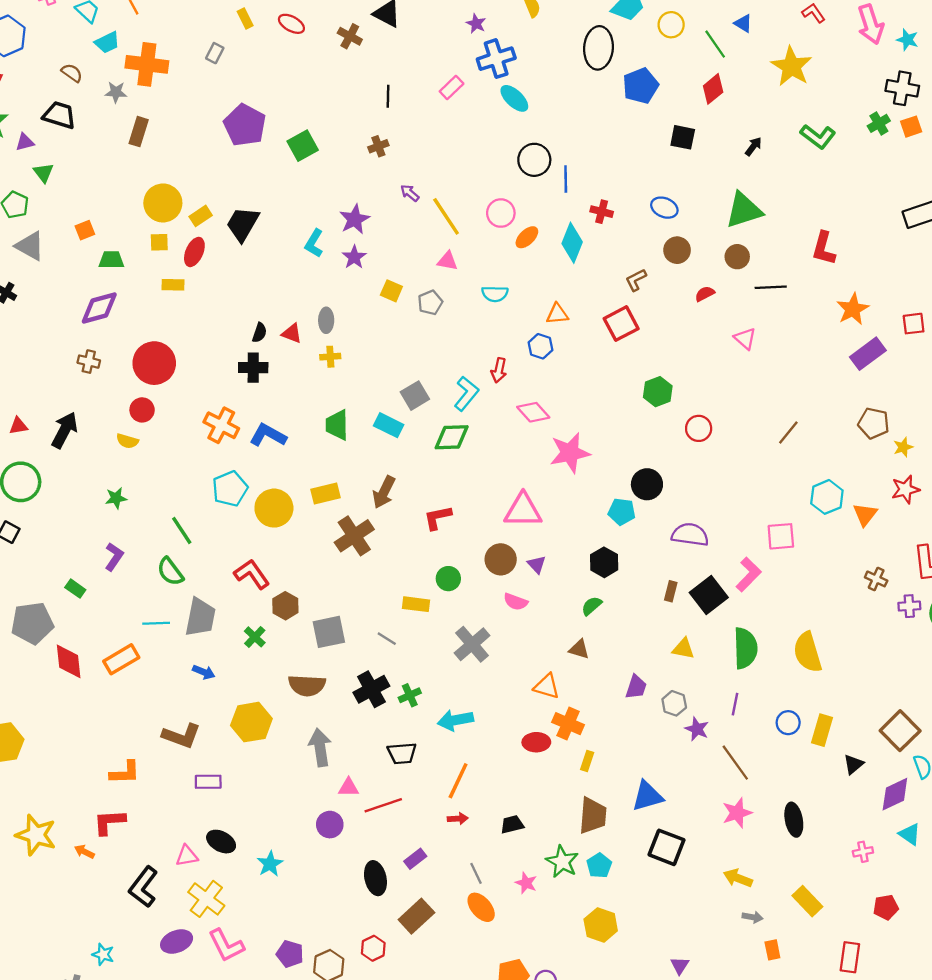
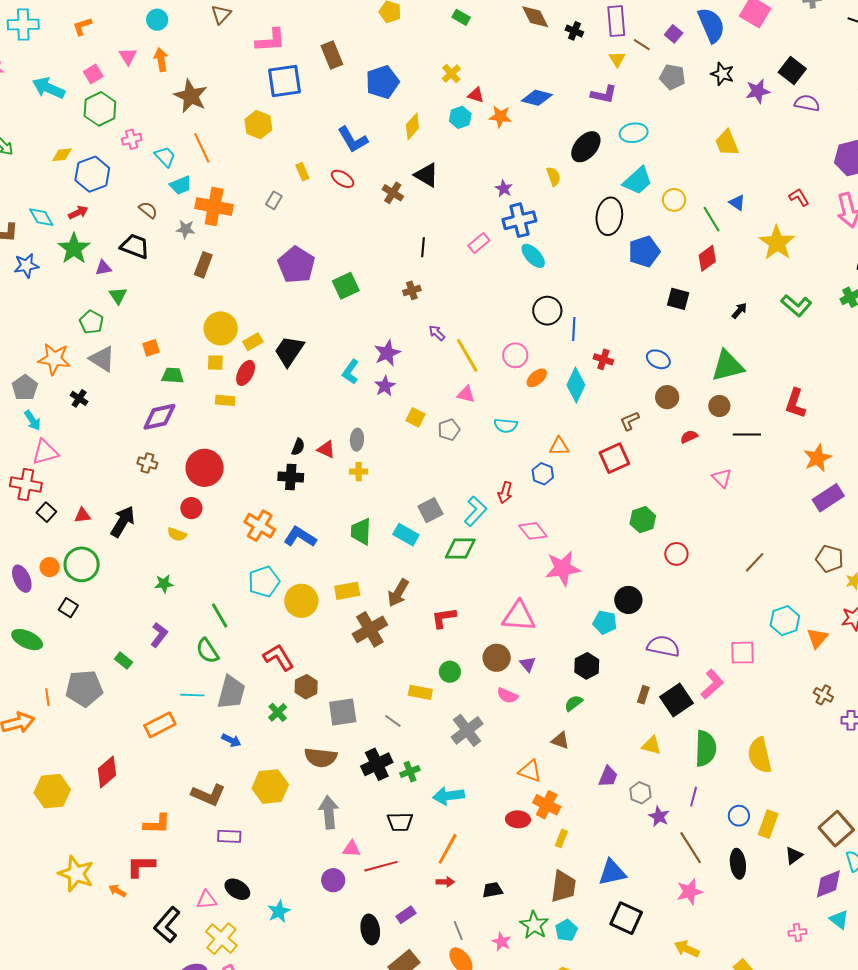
red diamond: (69, 661) -> (107, 772), moved, turned 52
black ellipse: (794, 820) -> (738, 864), moved

